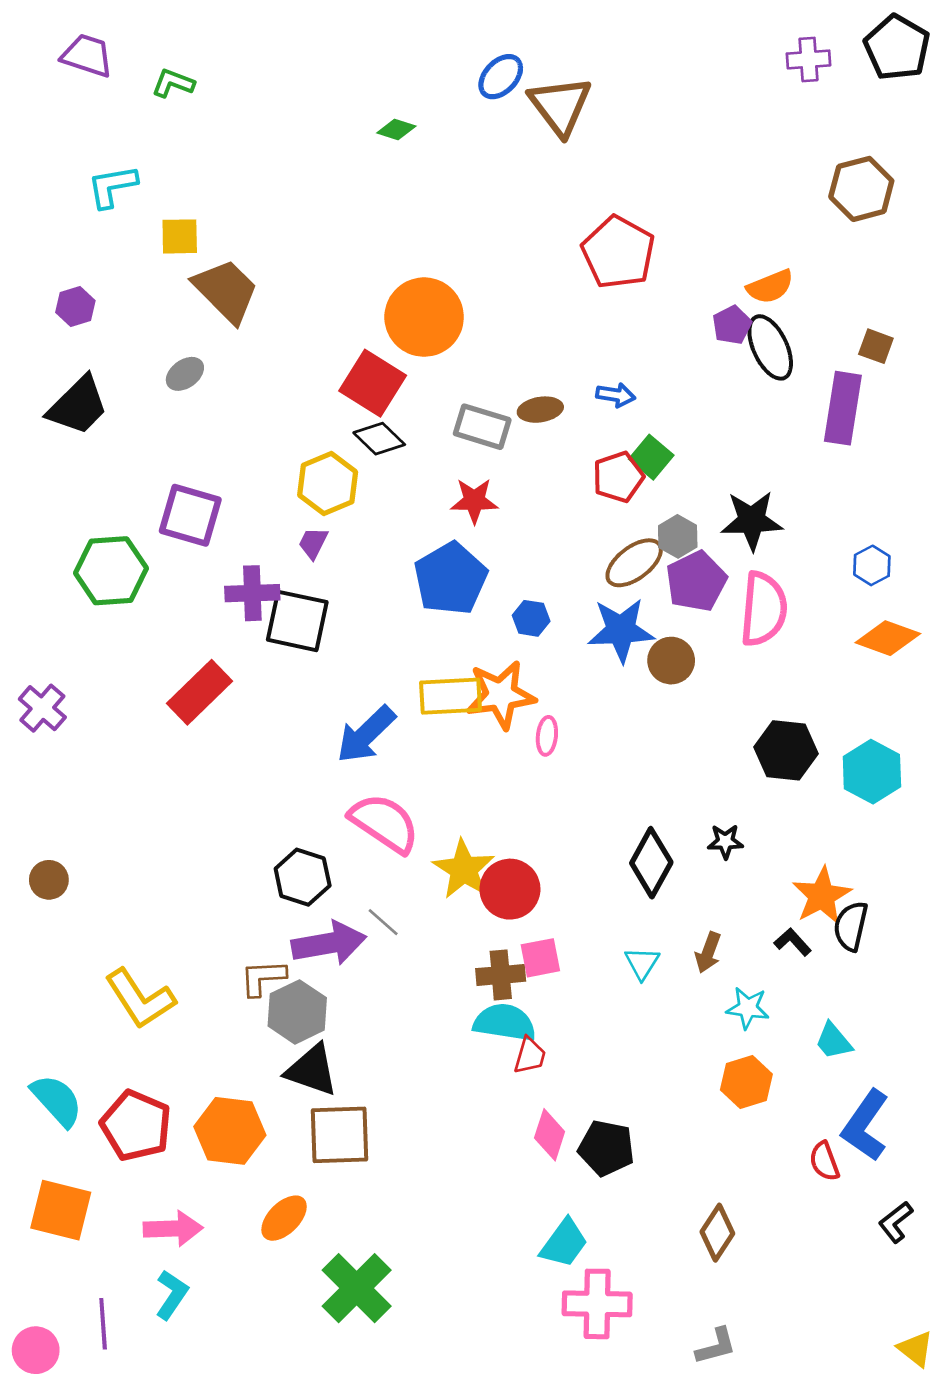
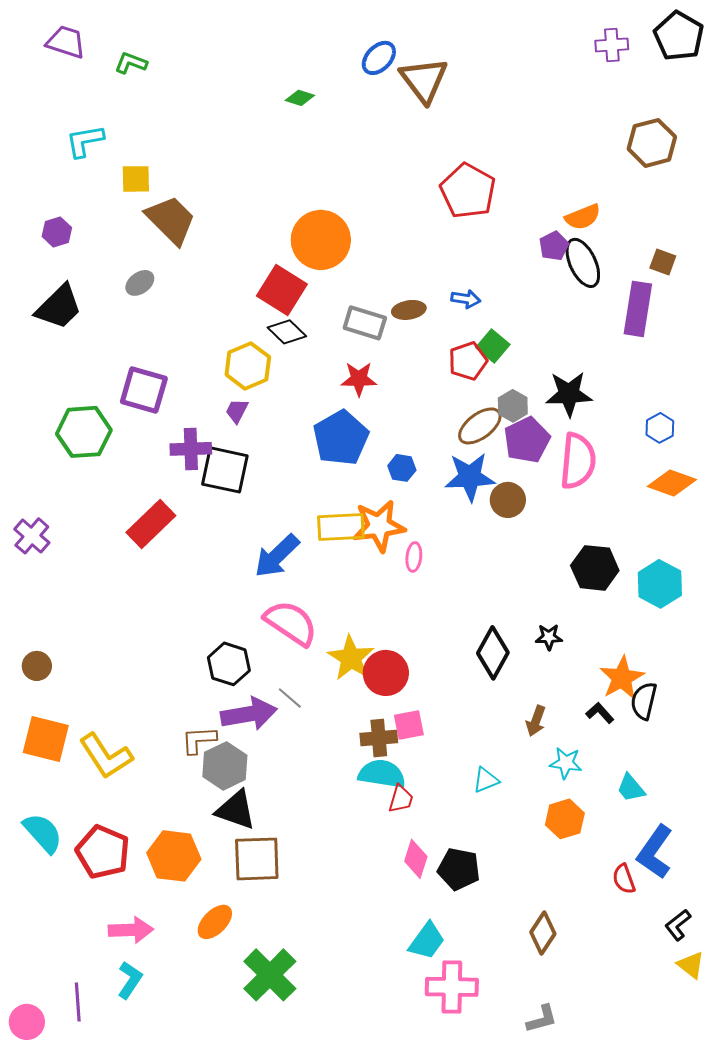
cyan triangle: (642, 963) -> (486, 780), moved, turned 36
orange square: (61, 1210) -> (46, 739), moved
yellow triangle: (916, 1349) -> (691, 965), moved

